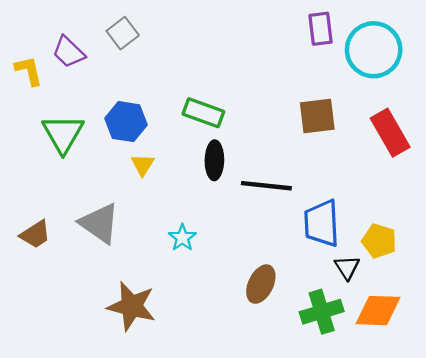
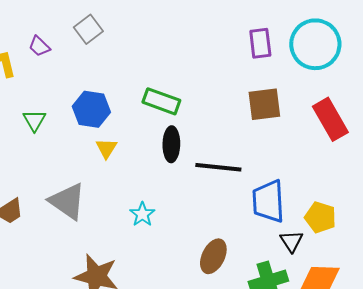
purple rectangle: (321, 29) -> (260, 43), moved
purple trapezoid: (69, 52) -> (39, 46), size x0.7
green triangle: (63, 134) -> (34, 120), size x0.6

